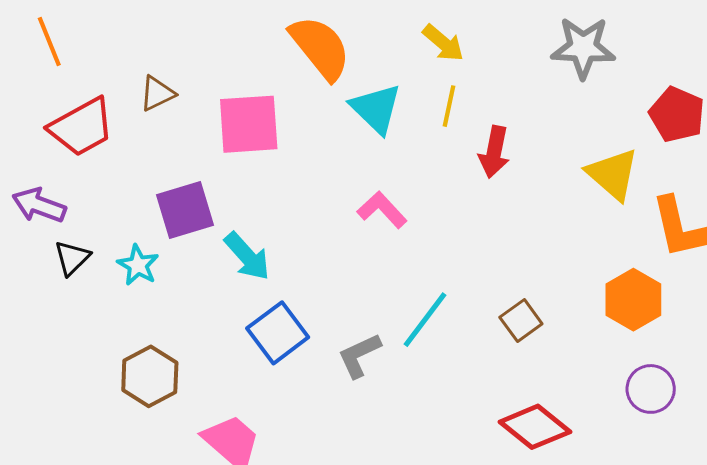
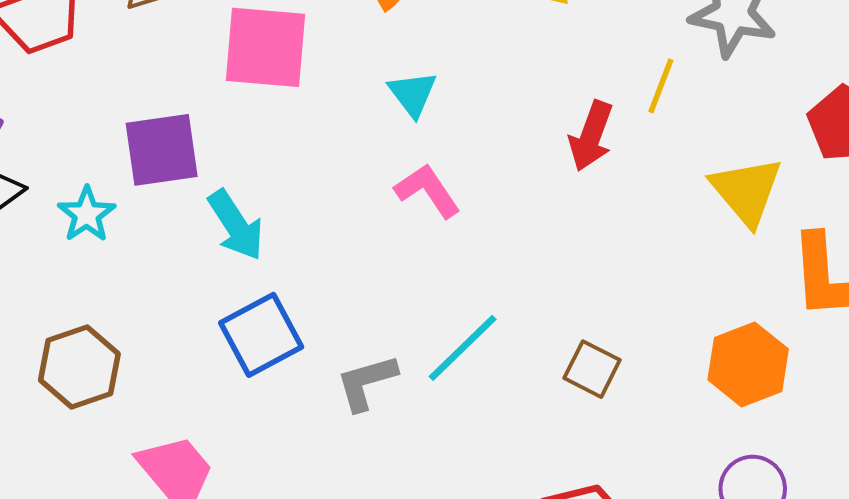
yellow line: (449, 106) -> (661, 86), moved
cyan triangle: (376, 109) -> (413, 94), moved, size x0.7
brown square: (521, 320) -> (592, 369), turned -36

